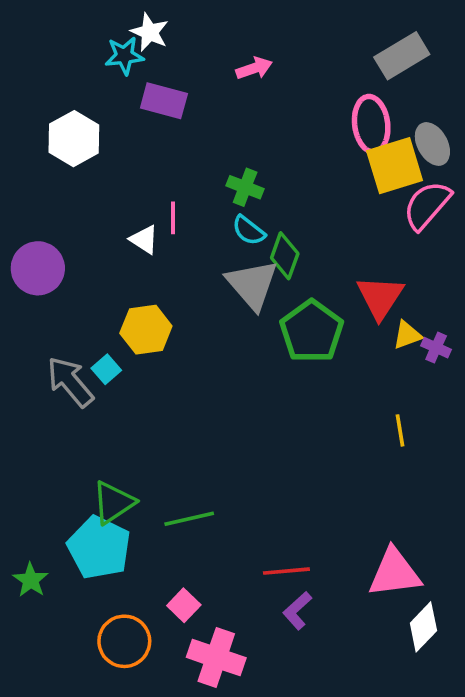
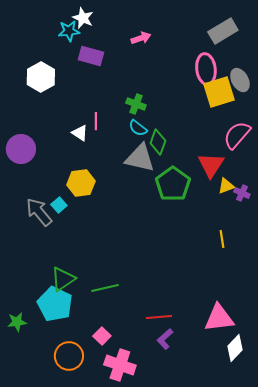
pink semicircle: (427, 205) -> (237, 135), moved
gray triangle: (252, 285) -> (140, 158), turned -36
green star: (31, 580) -> (17, 322), turned 30

